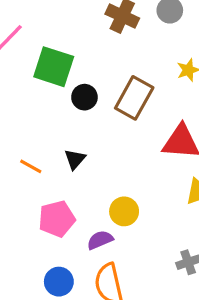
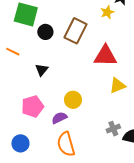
orange line: (31, 166) -> (13, 52), moved
blue circle: (59, 282) -> (20, 143), moved

